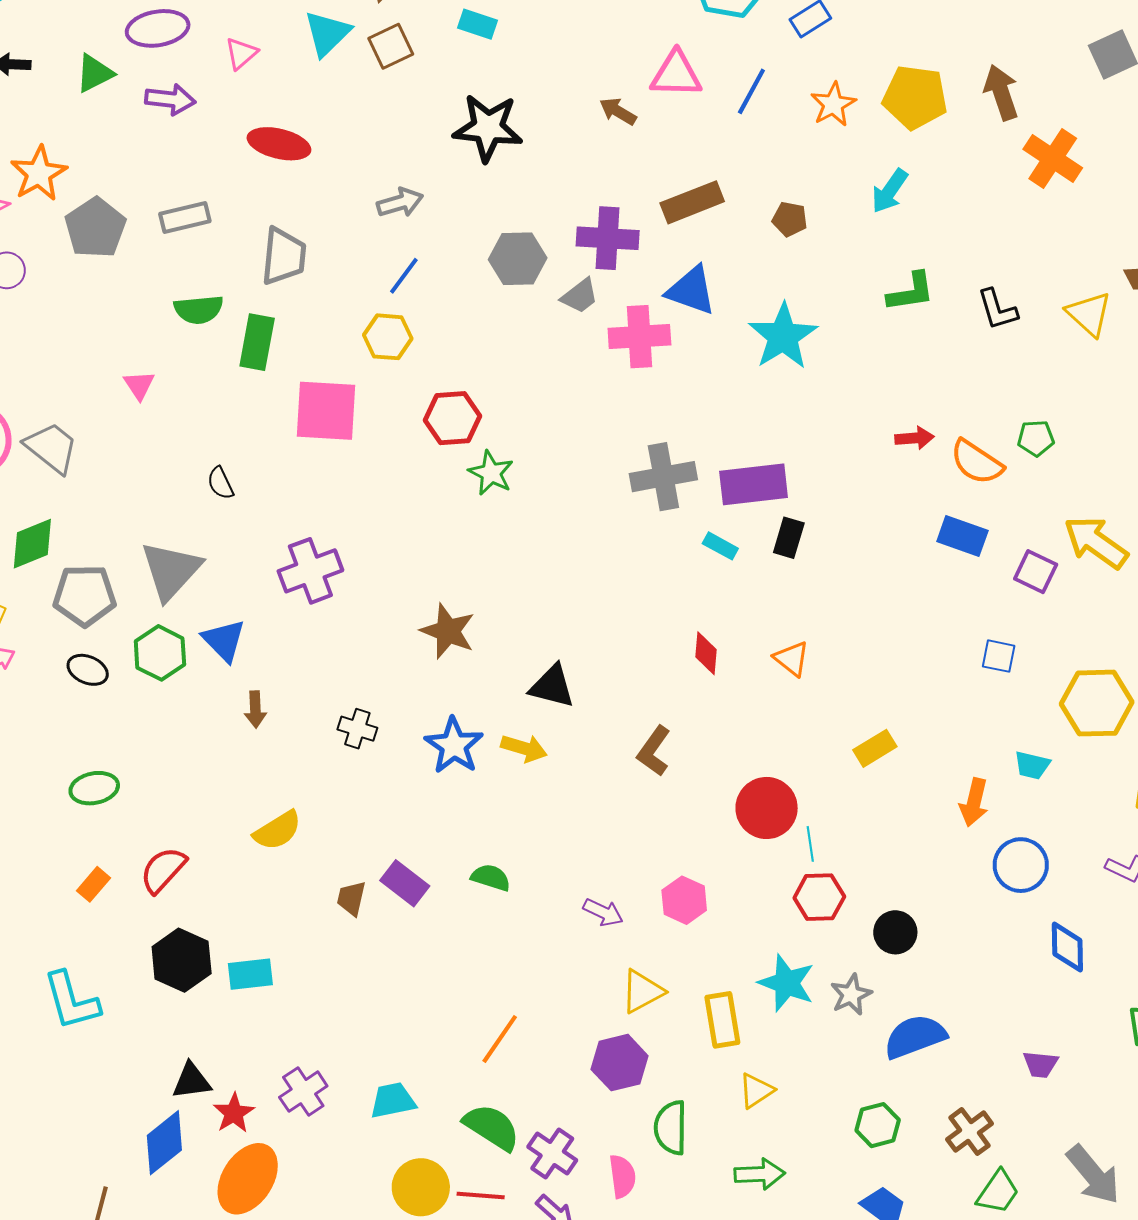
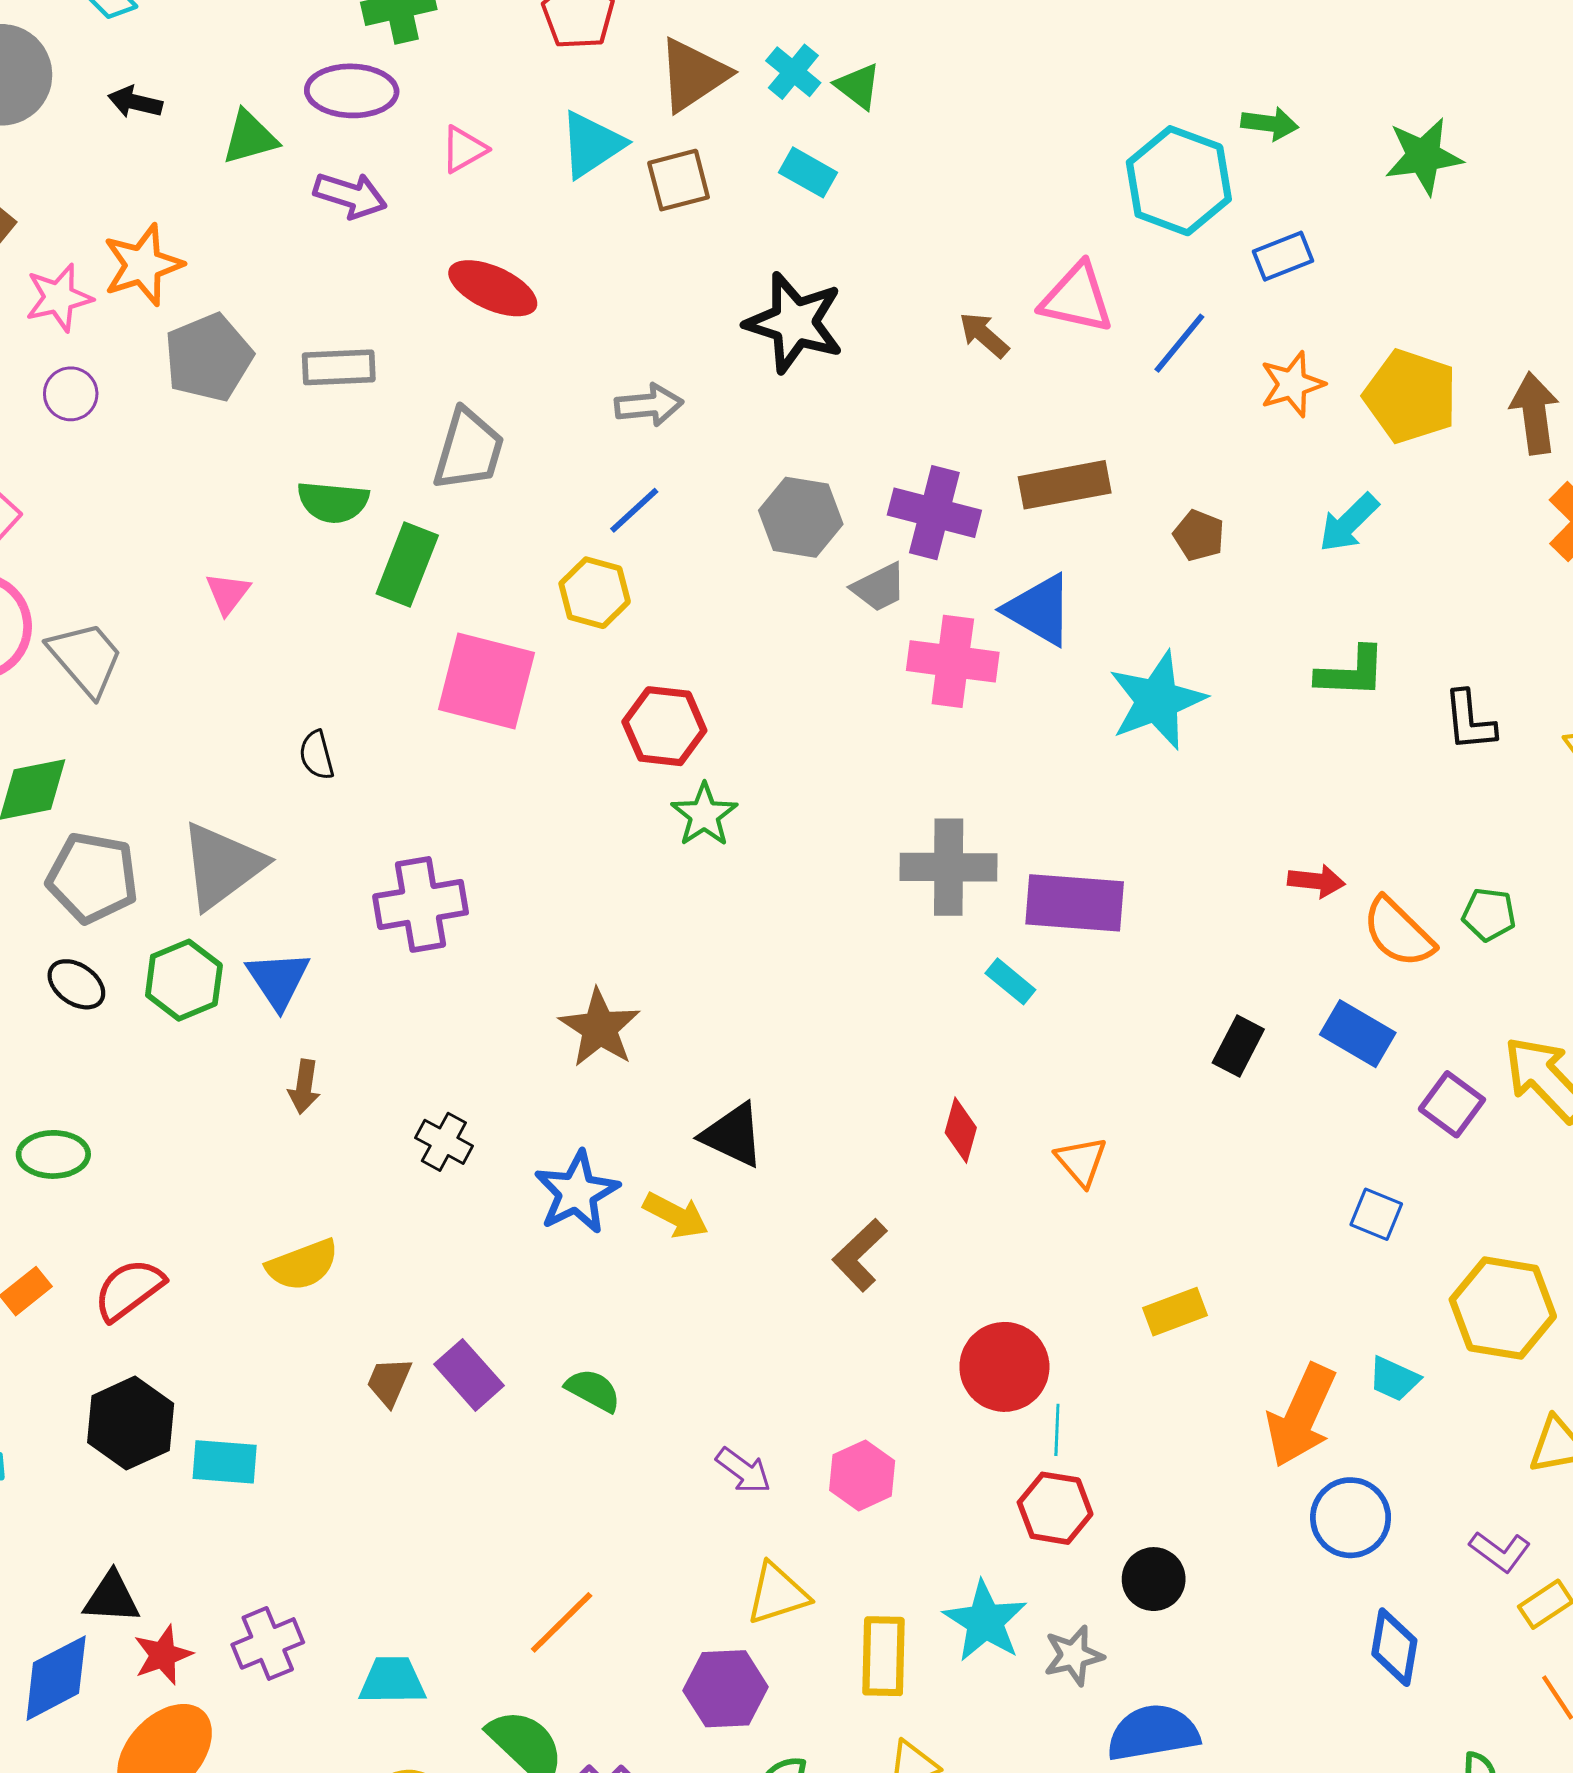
black rectangle: (789, 538) -> (1238, 1046), moved
orange arrow: (974, 802) -> (1301, 1416), size x1.5

